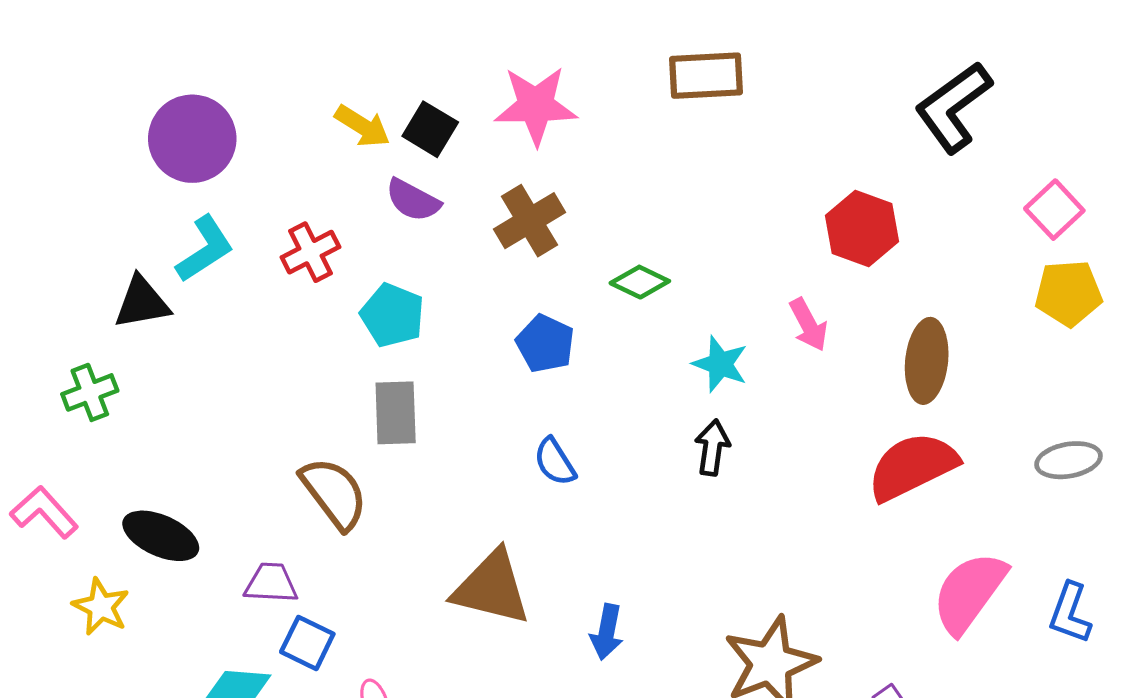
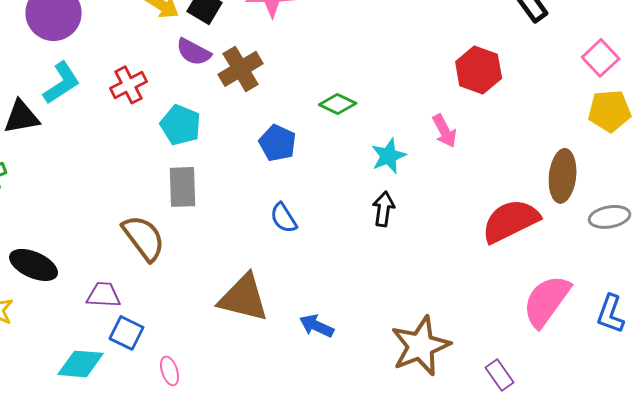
brown cross: (530, 221) -> (241, 69), moved
brown ellipse: (927, 361) -> (563, 176), moved
cyan star: (720, 364) -> (389, 156), turned 30
blue arrow: (607, 632) -> (317, 326), turned 104

